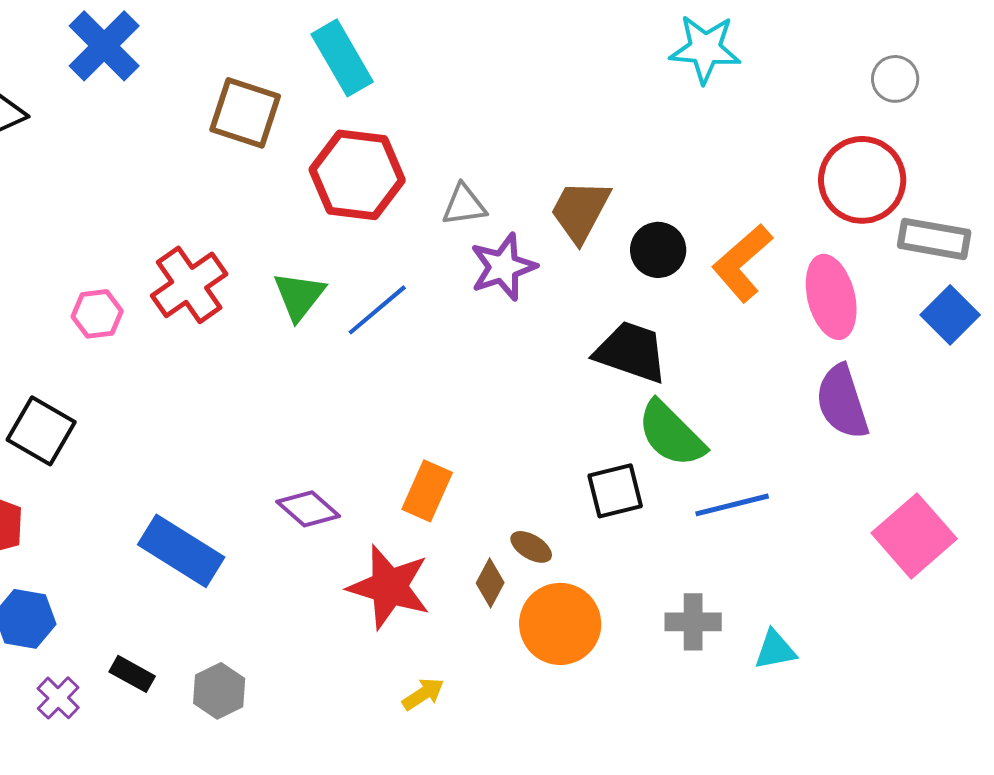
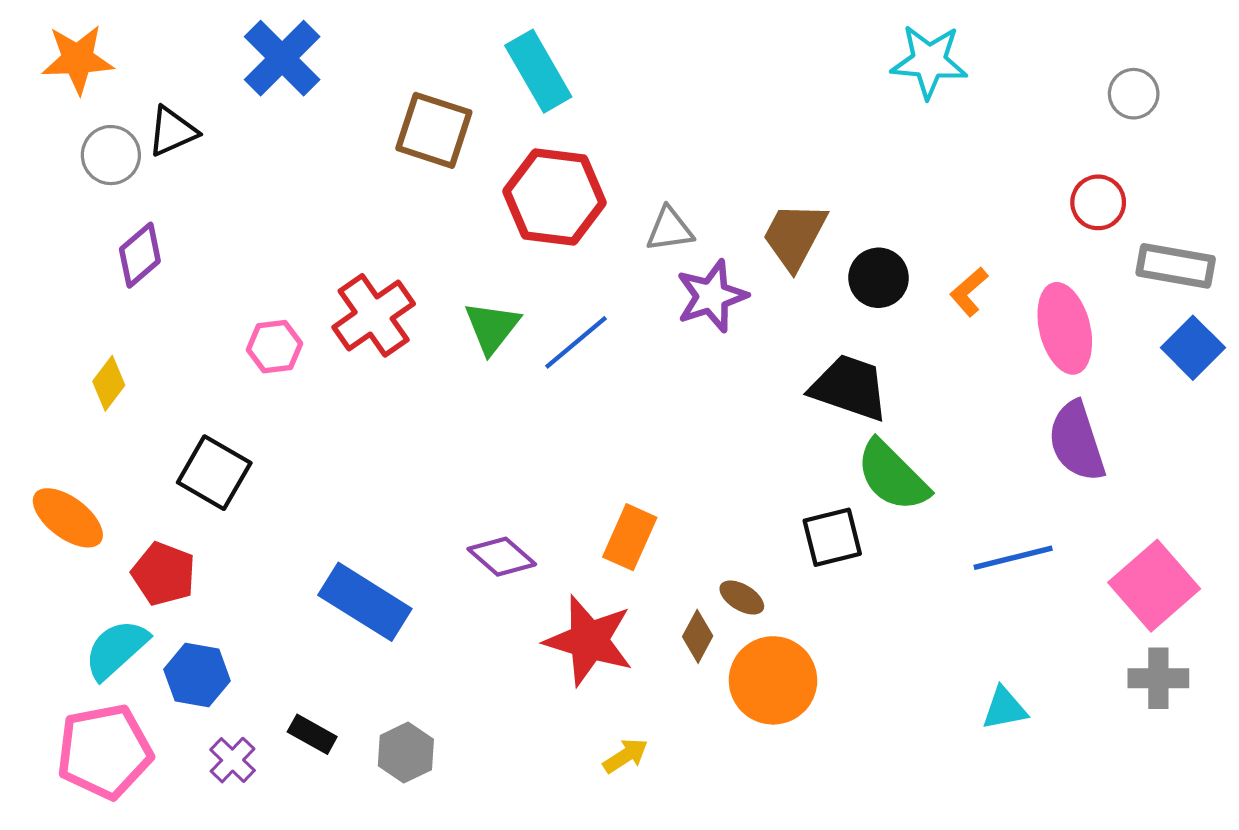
red circle: (862, 180) -> (1098, 202), size x0.6
orange L-shape: (742, 263) -> (969, 292), size x0.6
blue line: (732, 505) -> (1013, 558), moved
gray cross: (693, 622) -> (1158, 678), moved

